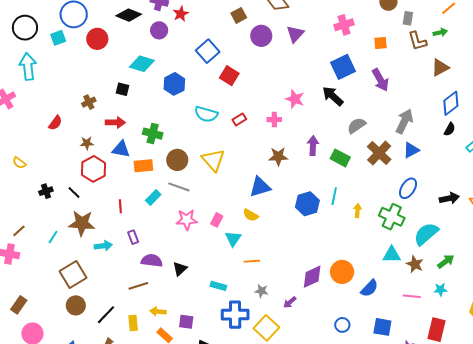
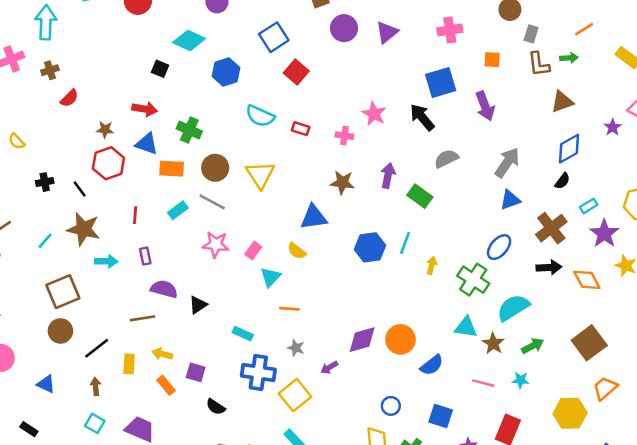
brown cross: (89, 102) -> (50, 70), moved
red rectangle: (239, 119) -> (301, 129), turned 40
brown cross: (379, 153) -> (551, 228), moved

